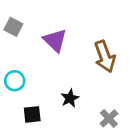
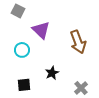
gray square: (13, 27) -> (18, 11), moved
cyan circle: (15, 81) -> (22, 50), moved

